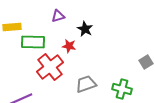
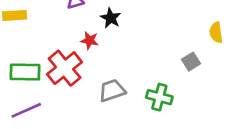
green rectangle: (33, 42) -> (25, 72), moved

